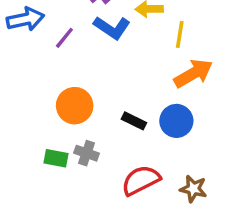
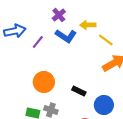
yellow line: (180, 34) -> (106, 40), turned -63
blue circle: (176, 121) -> (104, 105), moved

